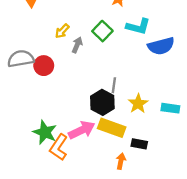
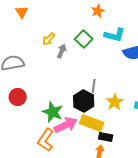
red circle: (44, 66) -> (18, 97), moved
green star: (45, 132) -> (53, 112), moved
black rectangle: (139, 144) -> (106, 137), moved

